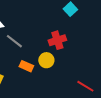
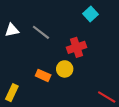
gray line: (14, 41) -> (41, 32), moved

